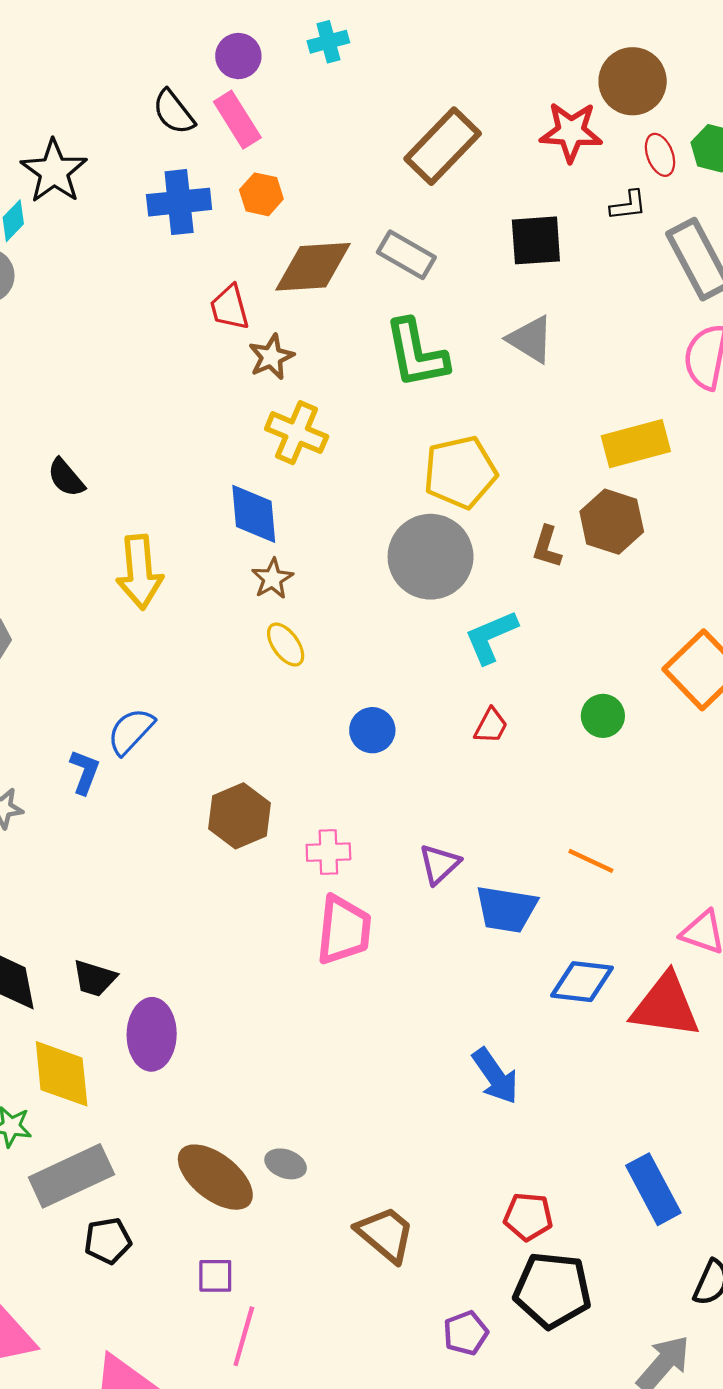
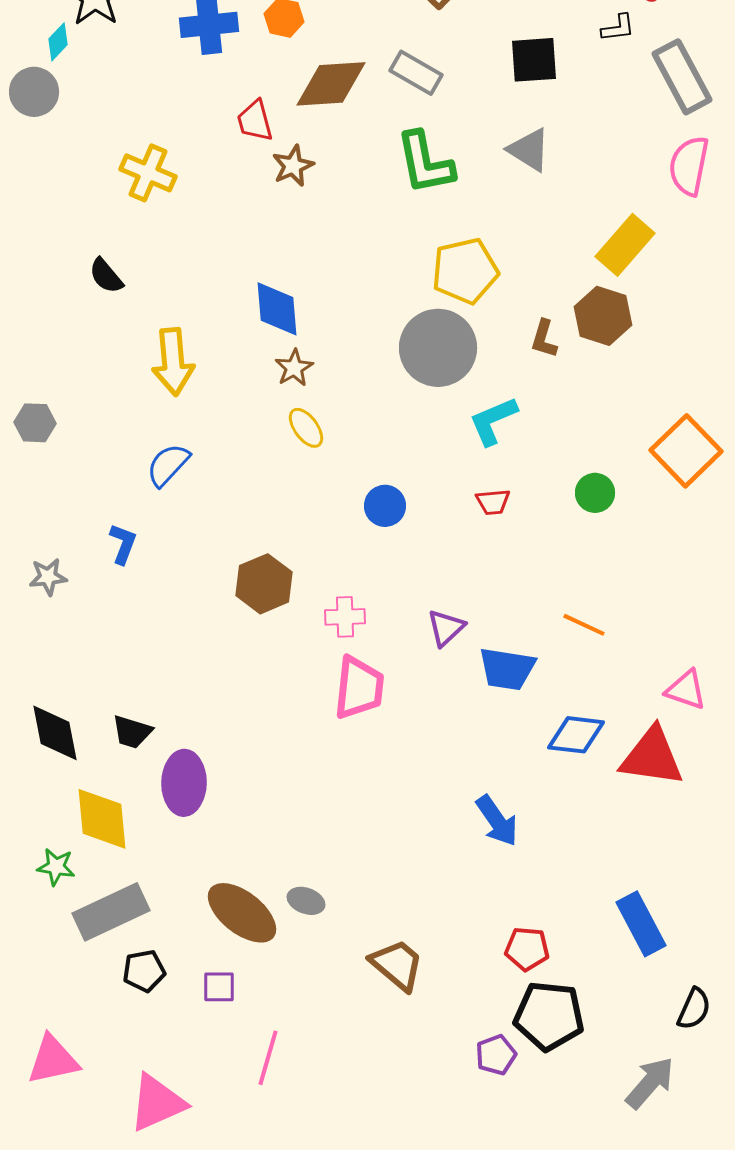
yellow cross: (297, 433) -> (148, 173), moved
yellow rectangle: (636, 444) -> (625, 245), turned -34
red trapezoid: (491, 726) -> (493, 502), turned 57
blue semicircle: (131, 731) -> (168, 465), moved
purple square: (215, 1276) -> (219, 987), moved
purple pentagon: (466, 1333) -> (496, 1055), moved

